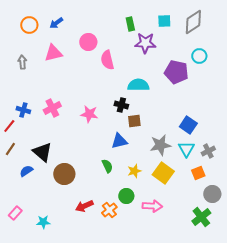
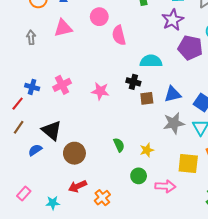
purple star: (145, 43) -> (173, 20), moved, turned -30
blue triangle: (119, 141) -> (173, 94), moved
yellow square: (163, 173) -> (188, 164), moved, turned -30
red arrow: (84, 206) -> (78, 186), moved
orange cross: (109, 210) -> (102, 198), moved

